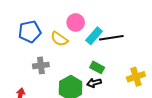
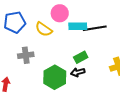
cyan rectangle: (94, 36) -> (78, 26), turned 48
green rectangle: (97, 67) -> (81, 57), turned -56

